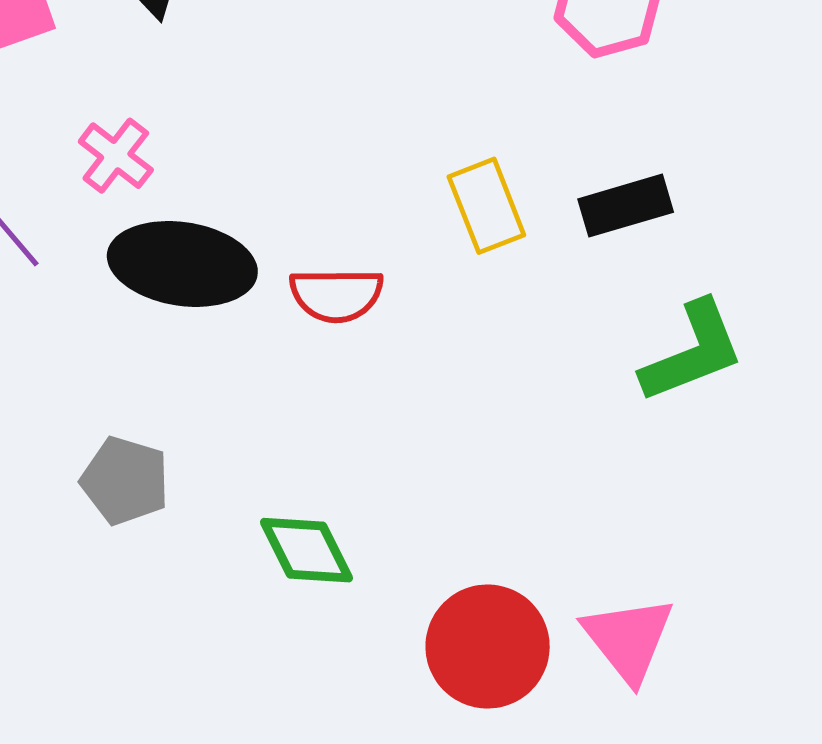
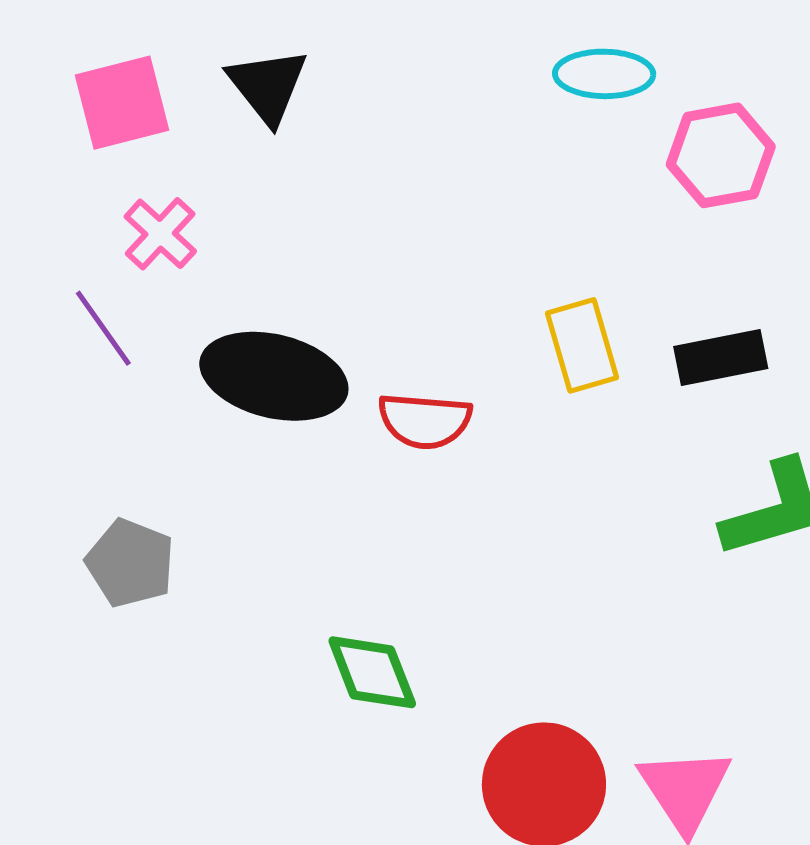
pink cross: (116, 156) -> (160, 234), moved
gray pentagon: (125, 481) -> (130, 563), moved

